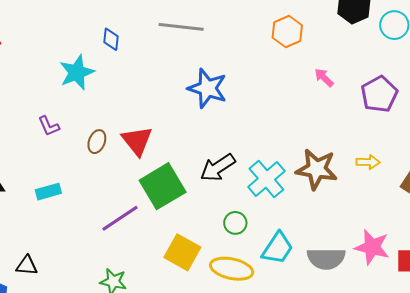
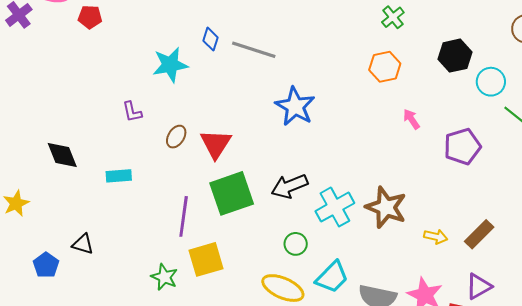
gray line: (181, 27) -> (254, 50), moved
yellow arrow: (368, 162) -> (436, 237), moved
purple line: (120, 218) -> (184, 216), turned -60
yellow square: (182, 252) -> (206, 259), moved, turned 33

